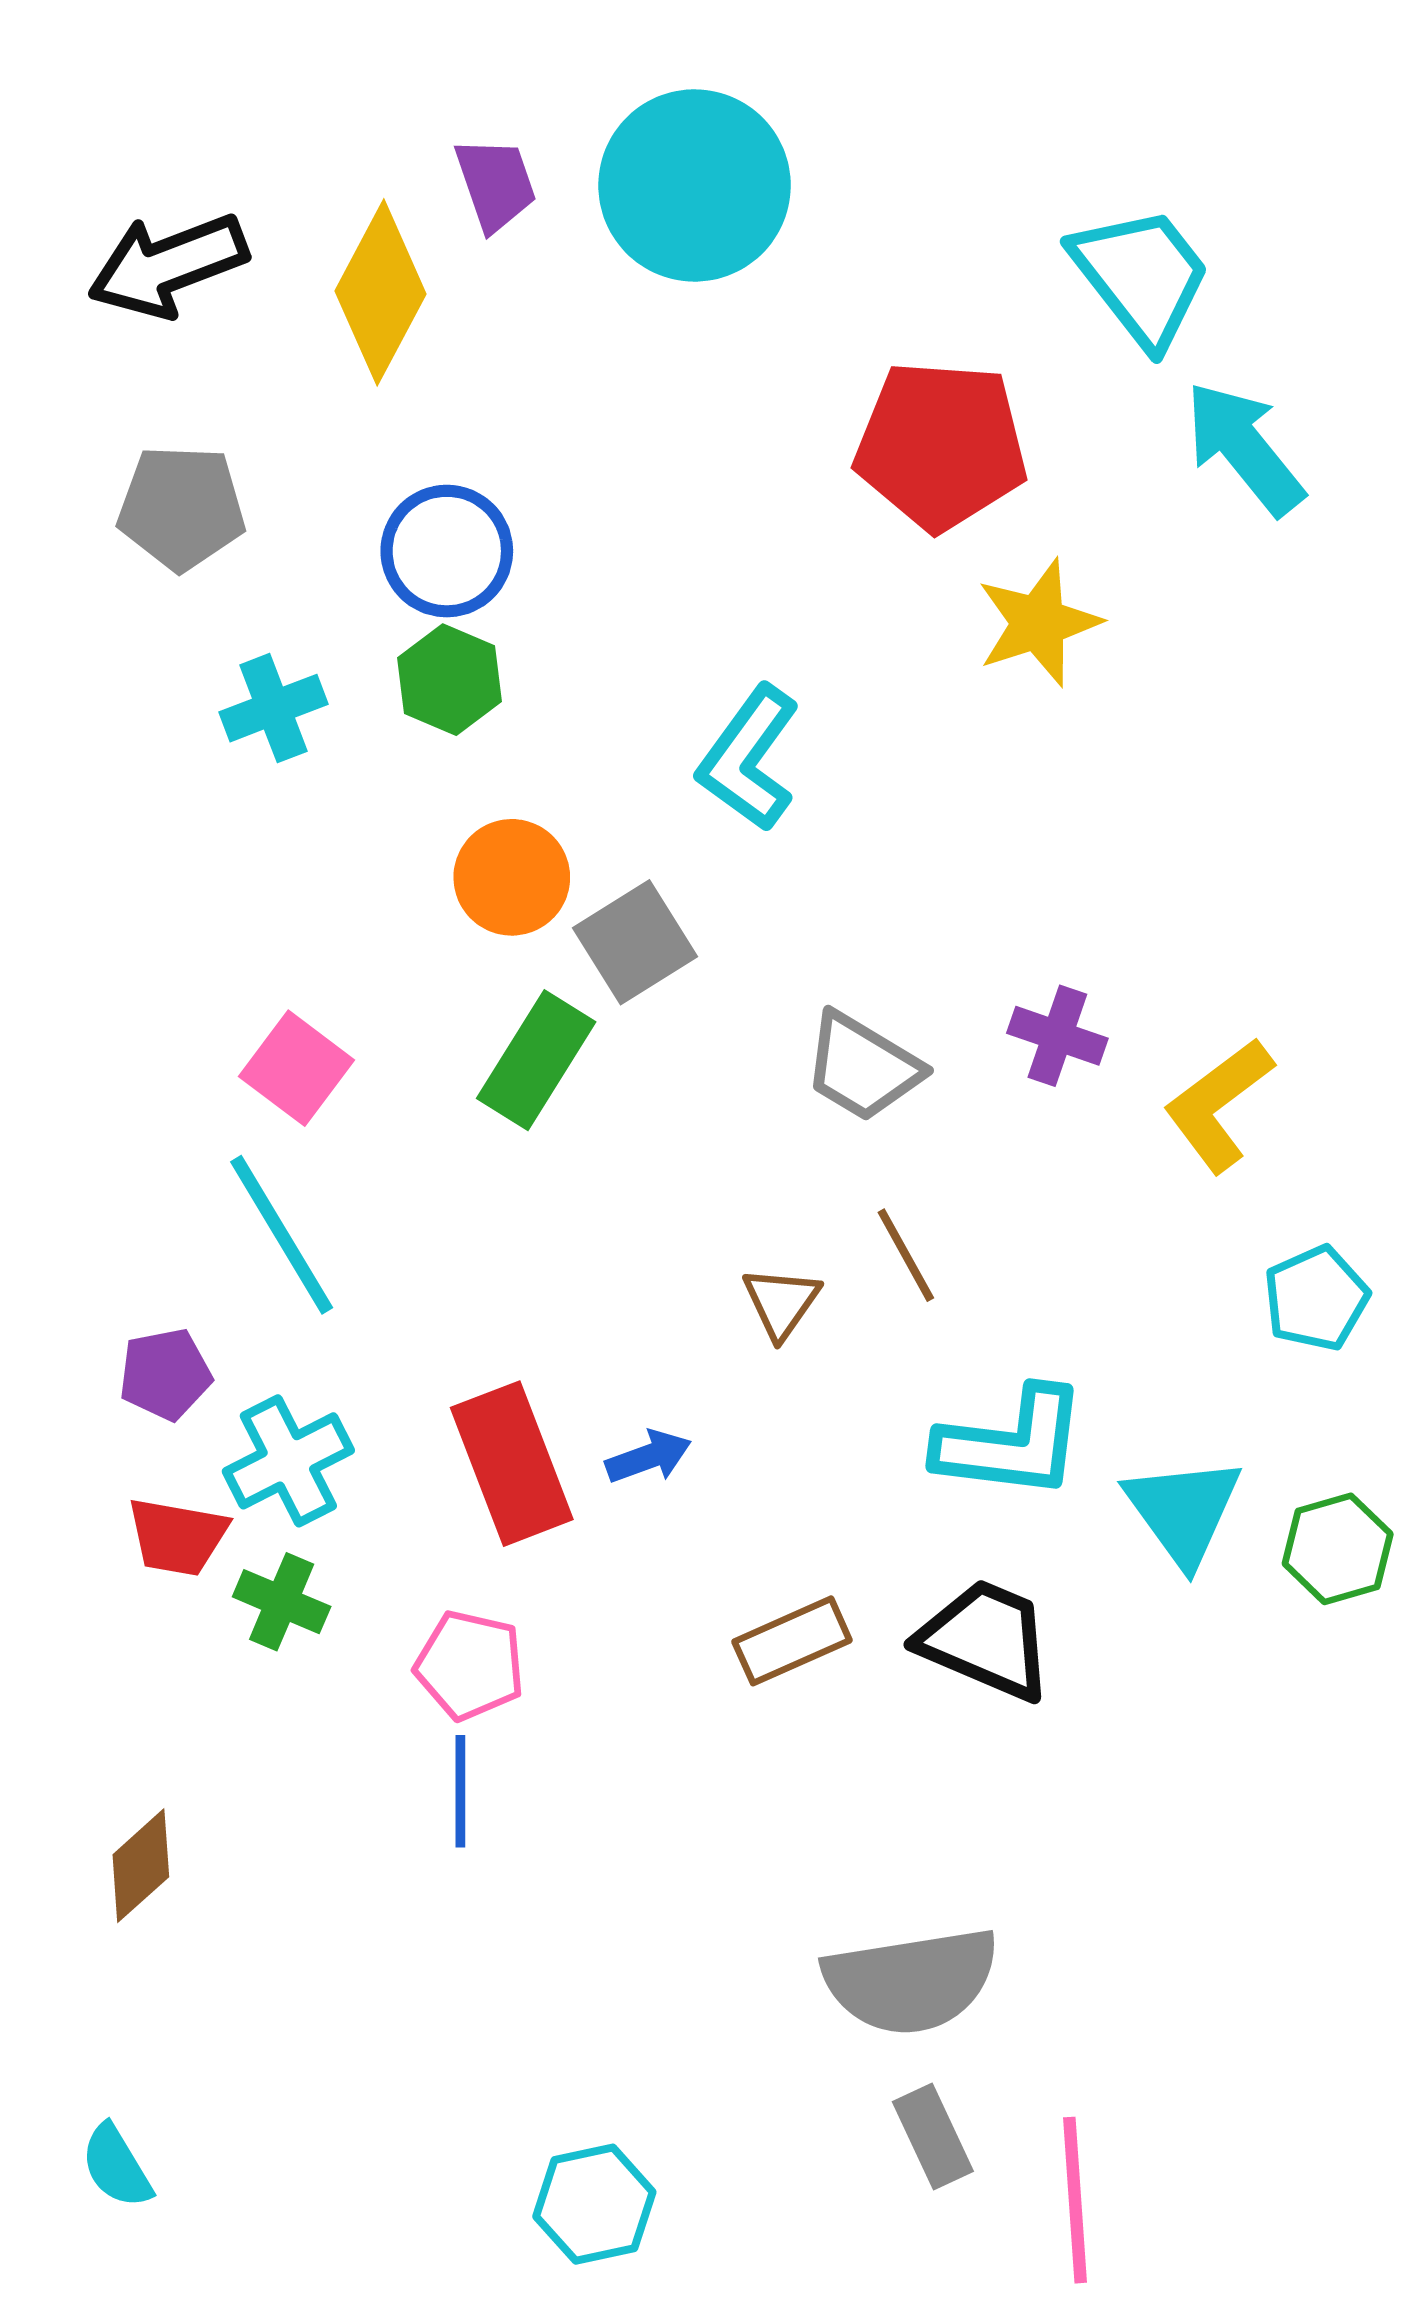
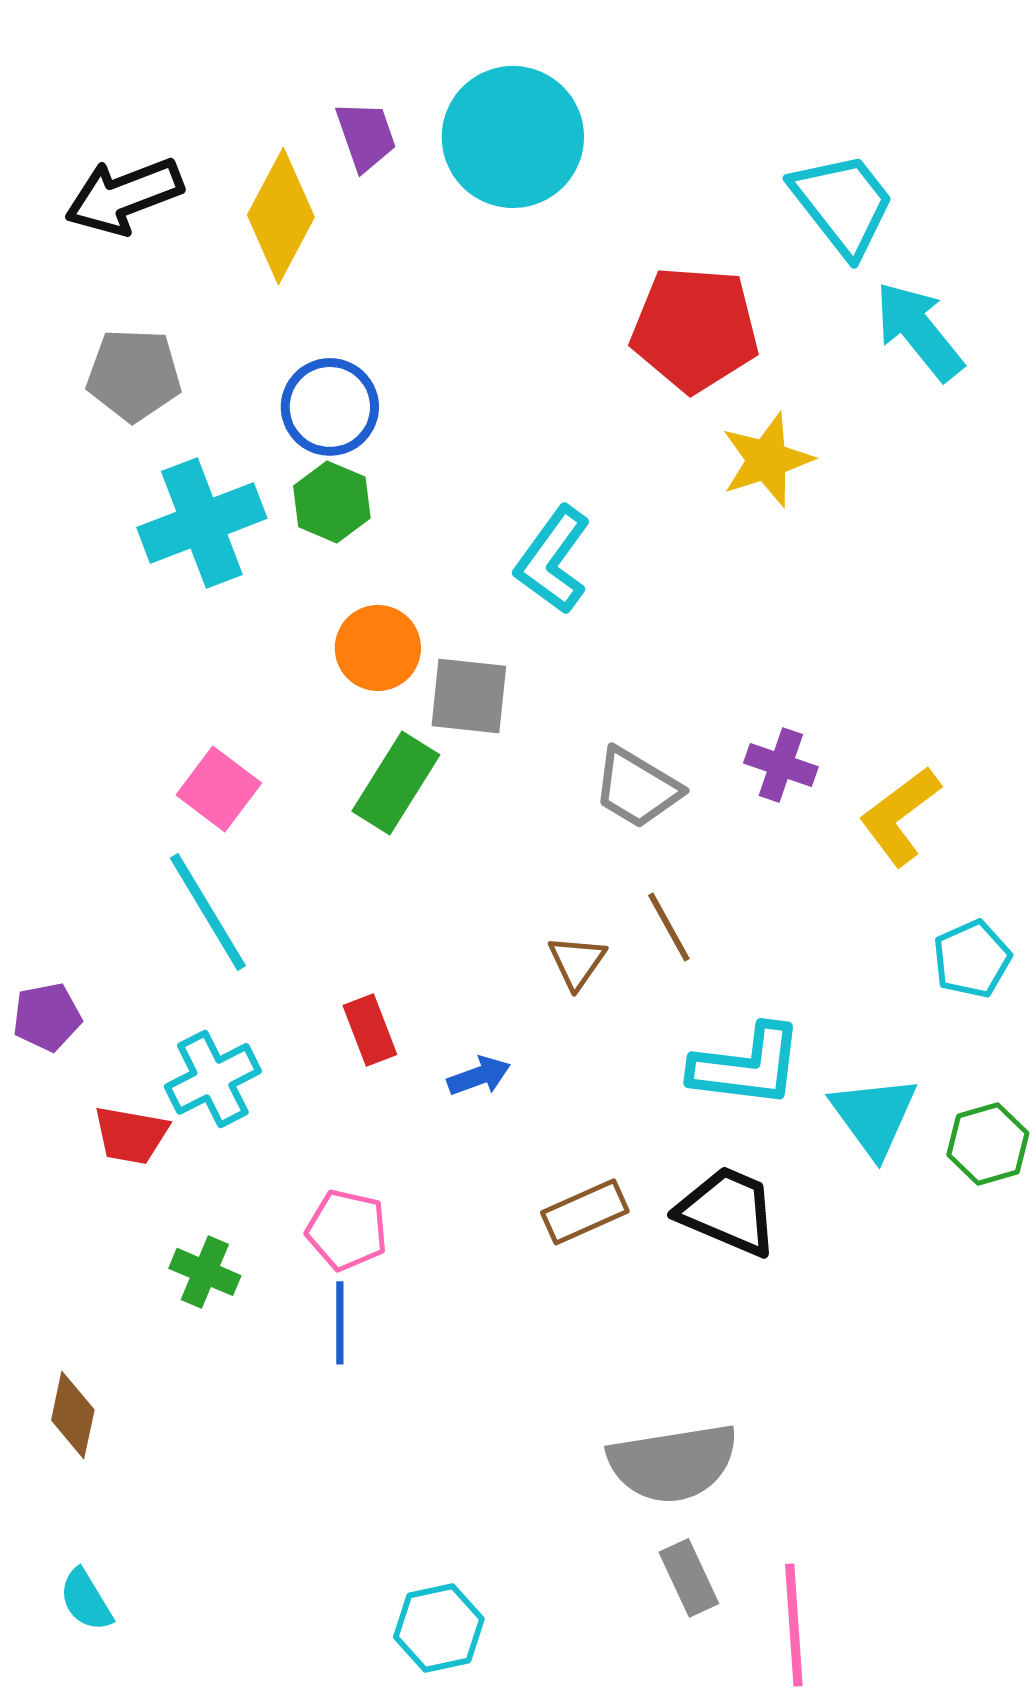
cyan cross: (273, 708) -> (202, 523), size x1.6
gray square: (635, 942) -> (469, 696), turned 38
purple pentagon: (165, 1374) -> (47, 1017), moved
red rectangle: (512, 1464) -> (370, 1030), moved, size x0.6
green cross: (282, 1602) -> (205, 1272), moved
brown diamond: (141, 1866) -> (73, 1415), moved, turned -36

